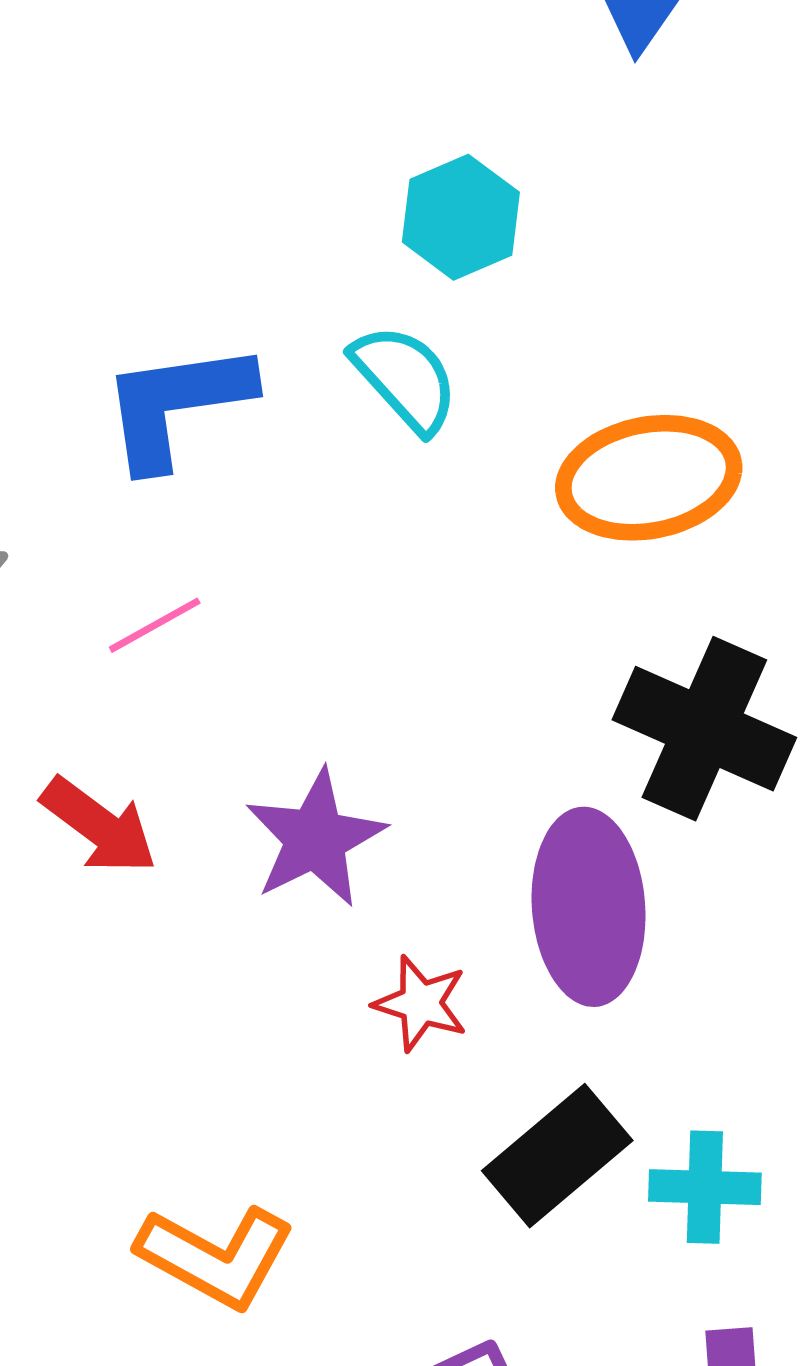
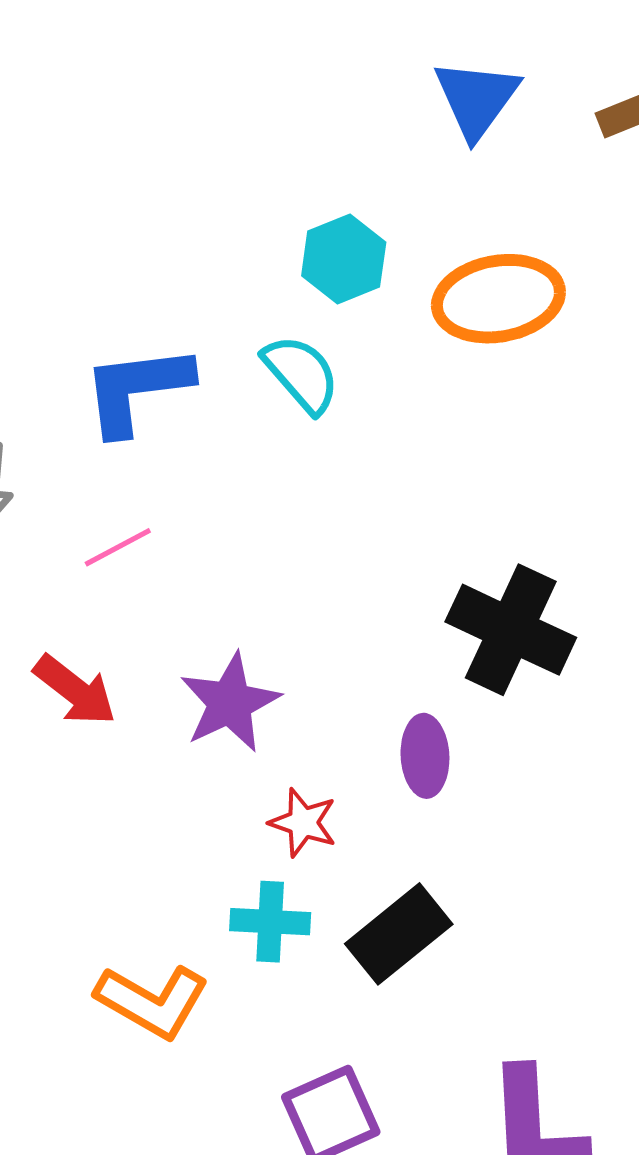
orange ellipse: (649, 478) -> (498, 299), moved
purple ellipse: (589, 907) -> (425, 756), size x0.6
cyan cross: (705, 1187) -> (270, 922), moved

